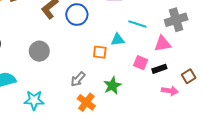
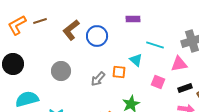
cyan triangle: (118, 40) -> (136, 60), turned 48
black rectangle: (159, 69) -> (185, 88), moved
gray arrow: (78, 79) -> (98, 79), moved

